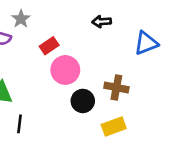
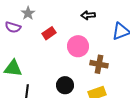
pink circle: (65, 70) -> (78, 46), moved
black circle: (83, 101) -> (65, 85), moved

